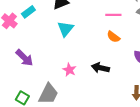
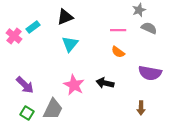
purple arrow: (24, 58) -> (25, 85), moved
pink star: (69, 70) -> (74, 85), size x1.5

